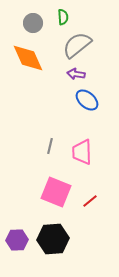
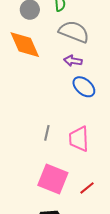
gray semicircle: (77, 45) -> (74, 32), turned 60

